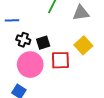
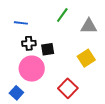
black cross: (23, 40) -> (29, 43), turned -32
red square: (60, 60) -> (68, 88), moved, turned 36

